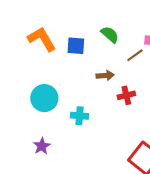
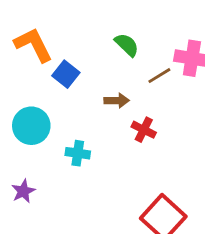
blue square: (76, 46) -> (66, 74), moved, turned 30
red cross: (126, 95) -> (144, 130), turned 36

